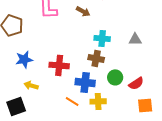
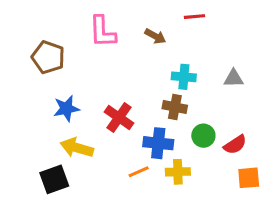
red cross: (59, 65) -> (119, 118), turned 30
yellow arrow: (31, 85) -> (77, 148), size x1.5
orange line: (72, 101) -> (139, 172), turned -56

